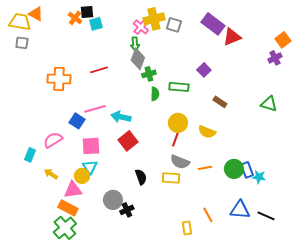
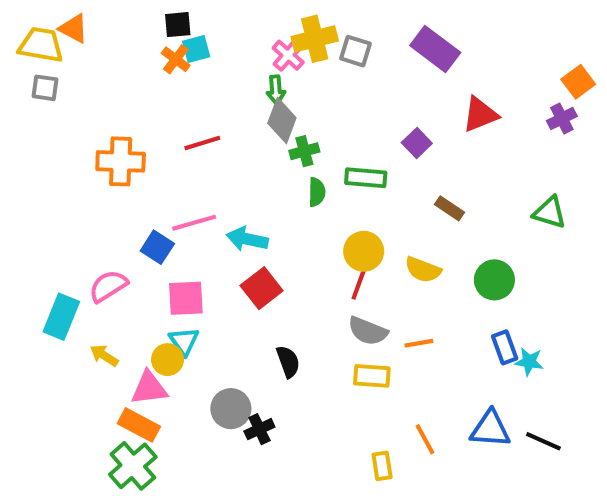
orange cross: (75, 18) -> (176, 59), moved
red triangle: (232, 37) -> (480, 114), moved
cyan rectangle: (30, 155) -> (61, 317), size x1.5
green circle: (234, 169) -> (494, 280), moved
yellow rectangle: (171, 178) -> (372, 376), moved

